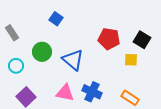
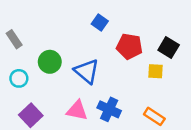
blue square: (56, 19) -> (100, 23), moved

